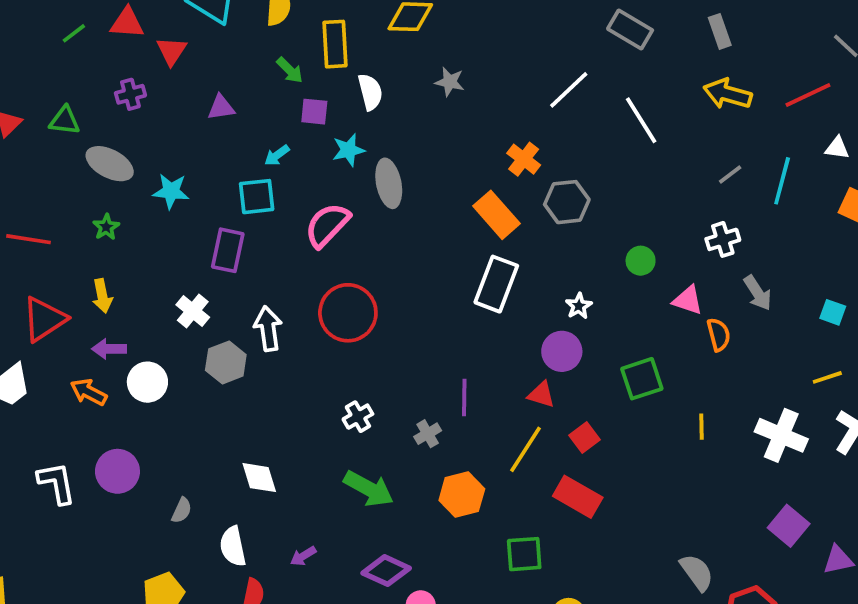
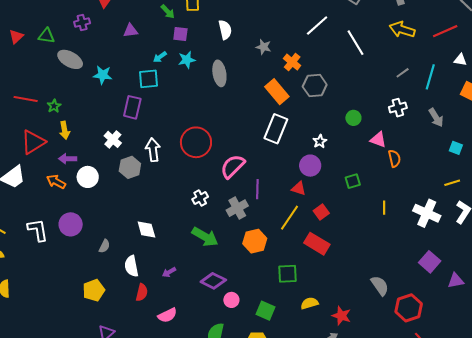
gray star: (450, 82) -> (264, 47), moved
white semicircle: (370, 92) -> (225, 30), moved
cyan star: (348, 150) -> (187, 60), moved
pink semicircle: (327, 225) -> (233, 166), moved
green star: (106, 227) -> (54, 106), moved
gray arrow: (758, 293) -> (436, 118), moved
green square: (642, 379) -> (353, 181), size x0.7
gray cross: (428, 434) -> (237, 208), size x1.5

